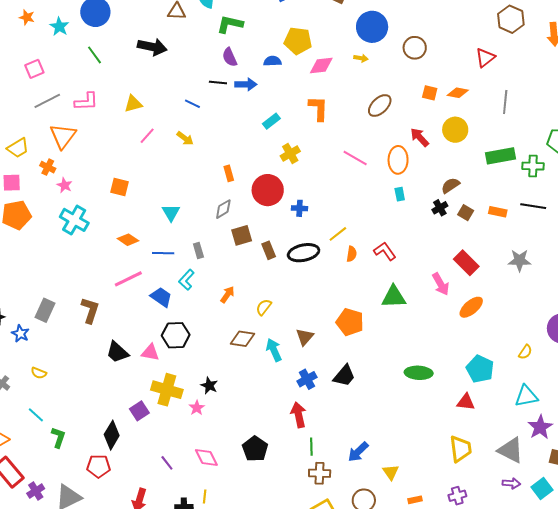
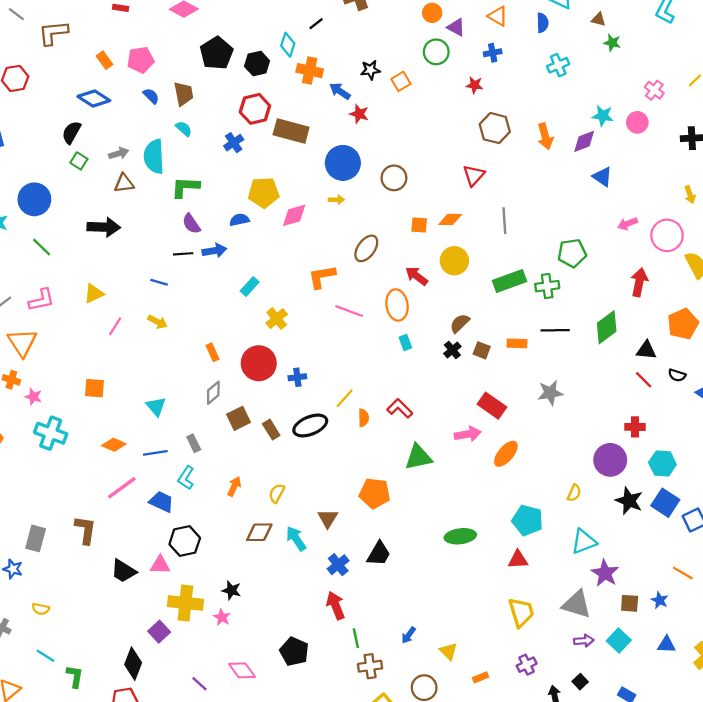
orange L-shape: (318, 108) -> (322, 277), moved, turned -92
pink arrow: (441, 284) -> (468, 434), turned -60
blue arrow: (358, 452) -> (409, 635), size x0.7

